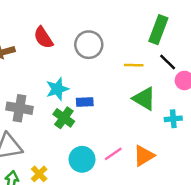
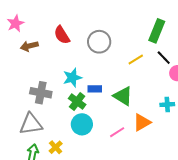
yellow line: (134, 65) -> (136, 60), turned -35
green triangle: (144, 99) -> (123, 96), moved
orange triangle: (144, 156) -> (142, 122), moved
cyan circle: (82, 159) -> (82, 124), moved

